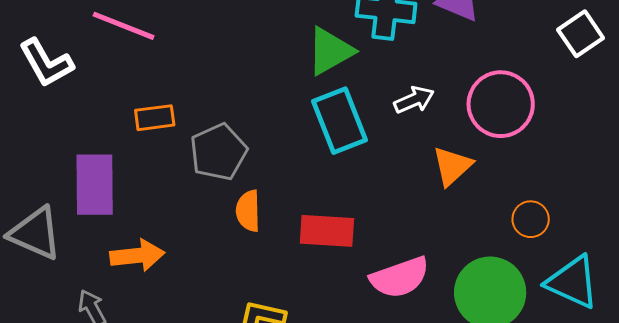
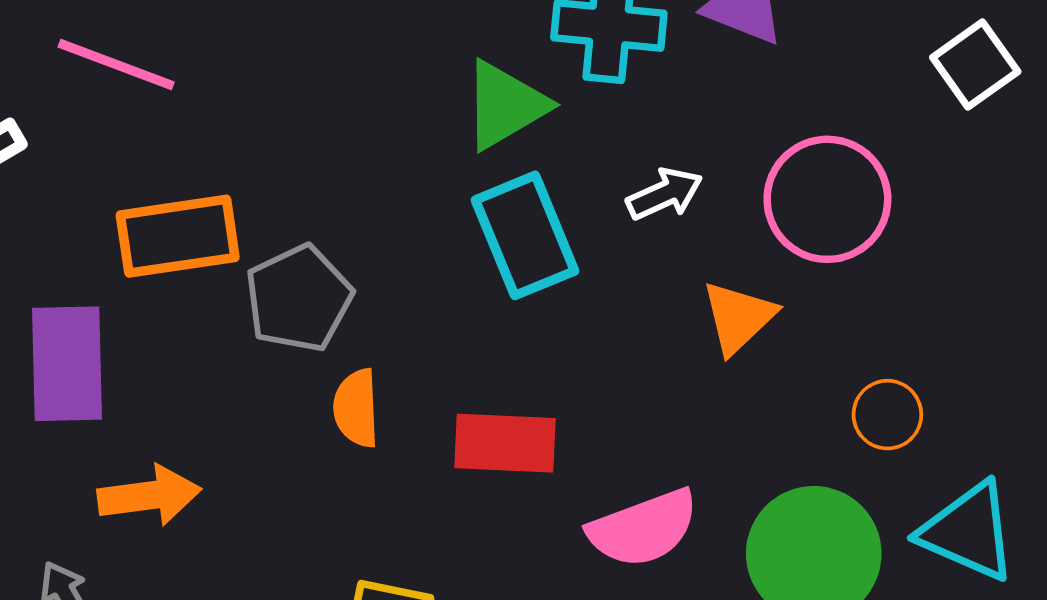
orange rectangle: (155, 118) -> (178, 236), size x1.6

